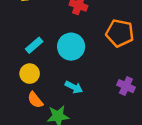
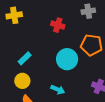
cyan circle: (71, 47) -> (67, 59), moved

